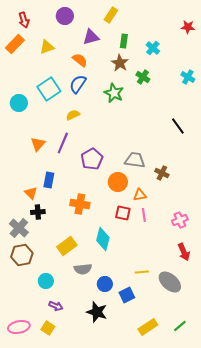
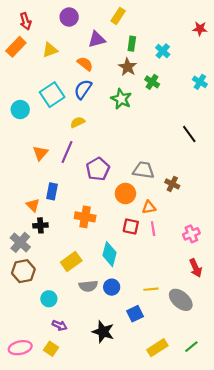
blue circle: (105, 284) -> (112, 287), moved

